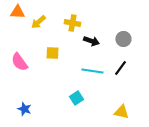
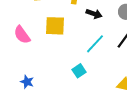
yellow square: (52, 53) -> (55, 26), size x1.5
cyan line: (92, 71) -> (95, 44), turned -55

